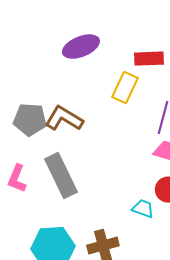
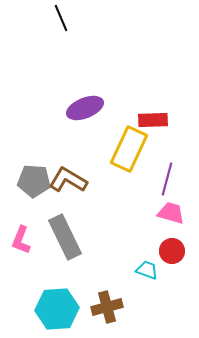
yellow rectangle: (125, 88) -> (129, 149), size x1.4

